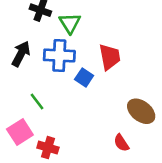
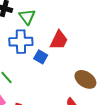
red trapezoid: (110, 57) -> (59, 40), turned 40

